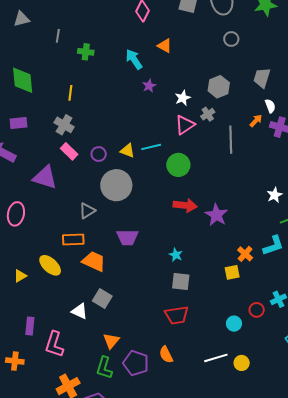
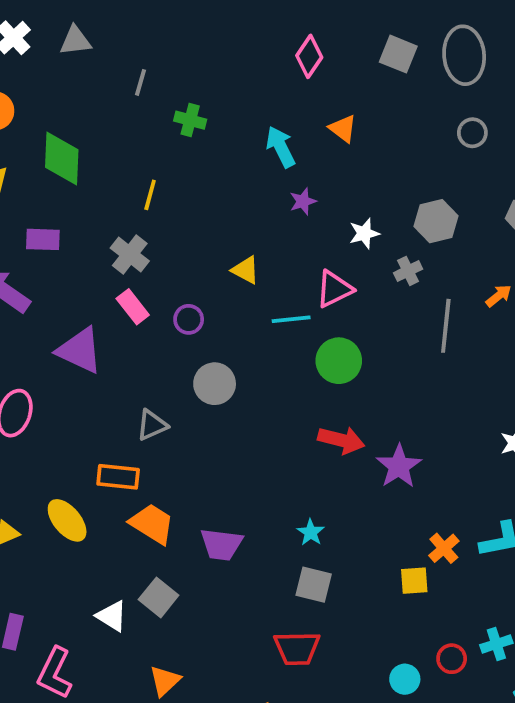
pink triangle: (185, 125) -> (334, 289), moved
yellow triangle: (127, 151) -> (246, 270), moved
gray circle: (116, 185) -> (215, 384), size x0.7
purple trapezoid: (127, 237) -> (221, 544), moved

